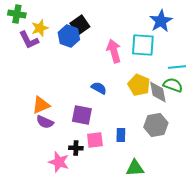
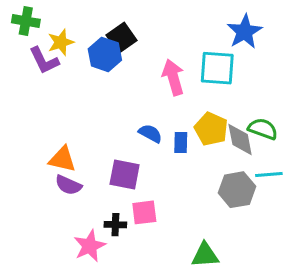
cyan line: (177, 67) -> (269, 174), moved
orange triangle: (41, 105) -> (62, 159), turned 36
blue rectangle: (121, 135) -> (181, 143), moved
pink star: (59, 162) -> (90, 246), turned 30

